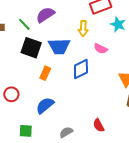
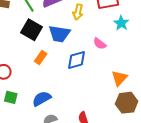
yellow arrow: (83, 28) -> (78, 12), moved
blue semicircle: (45, 105) -> (42, 99), moved
green square: (26, 131) -> (11, 97), moved

